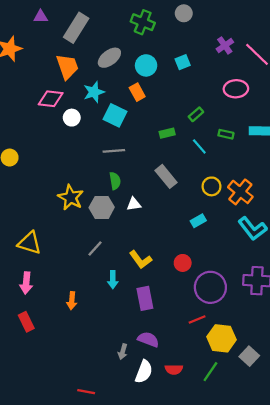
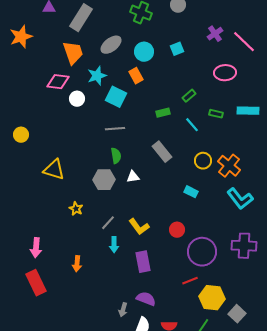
yellow star: (71, 197) -> (76, 209), moved, size x0.6
cyan rectangle: (198, 221) -> (191, 192), turned 56
yellow triangle: (30, 243) -> (54, 170), moved
gray line: (95, 249) -> (108, 223), moved
red rectangle: (26, 322) -> (36, 283), size x1.4

